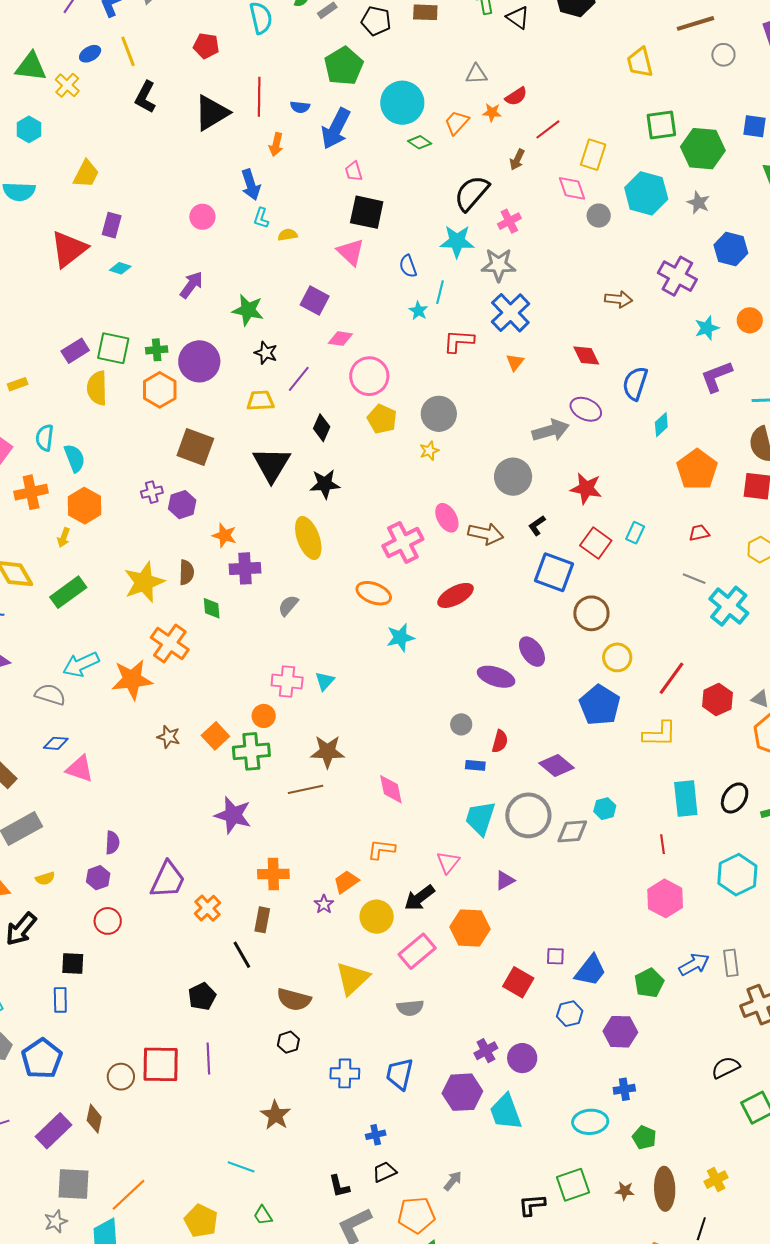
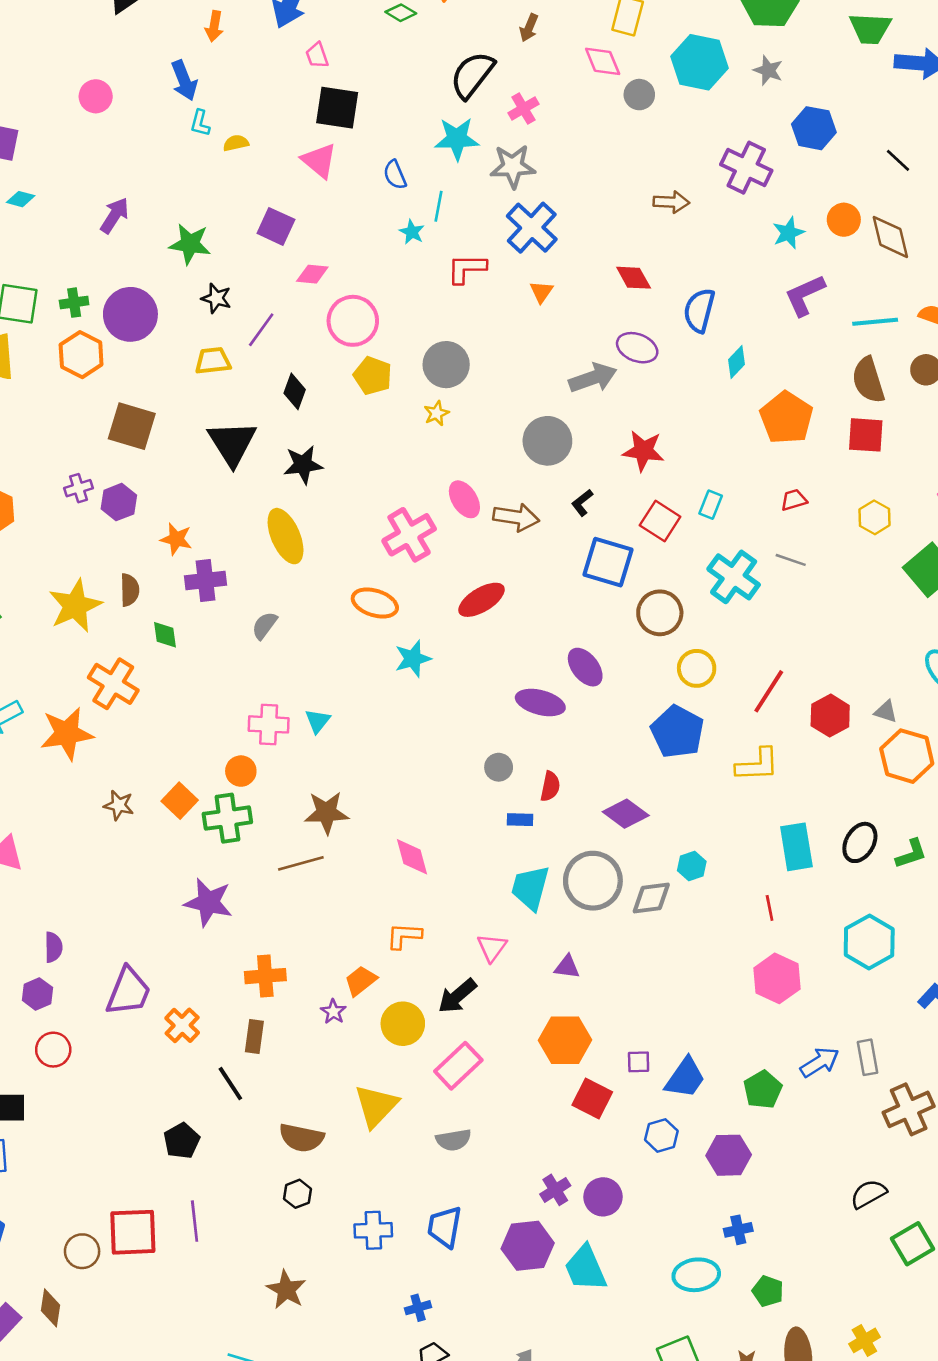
pink circle: (202, 217) -> (96, 96), moved
cyan cross: (729, 606) -> (734, 577), moved
purple triangle: (505, 880) -> (567, 967), turned 40
orange hexagon: (470, 928) -> (565, 1040), moved

